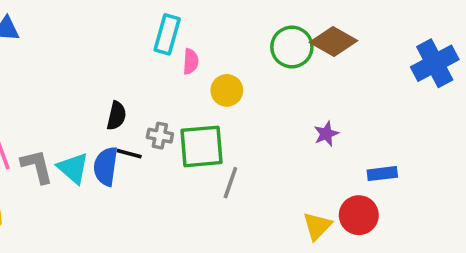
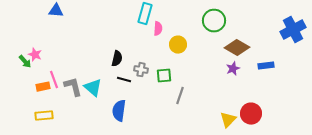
brown diamond: (333, 42) -> (237, 48), moved
green square: (201, 146) -> (164, 76), size x0.6
blue semicircle: (106, 166) -> (119, 111), moved
blue rectangle: (382, 174) -> (266, 66), moved

